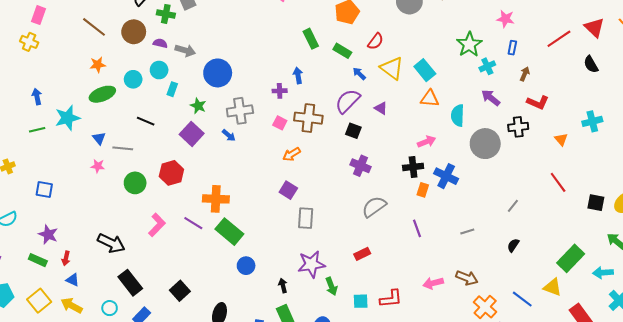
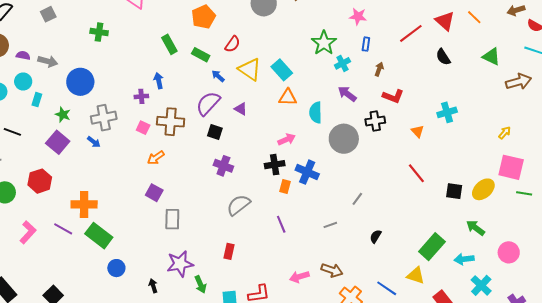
green cross: (166, 14) -> (99, 32), moved
gray line: (513, 206) -> (357, 199), moved
red rectangle: (362, 254) -> (229, 251), turned -49

